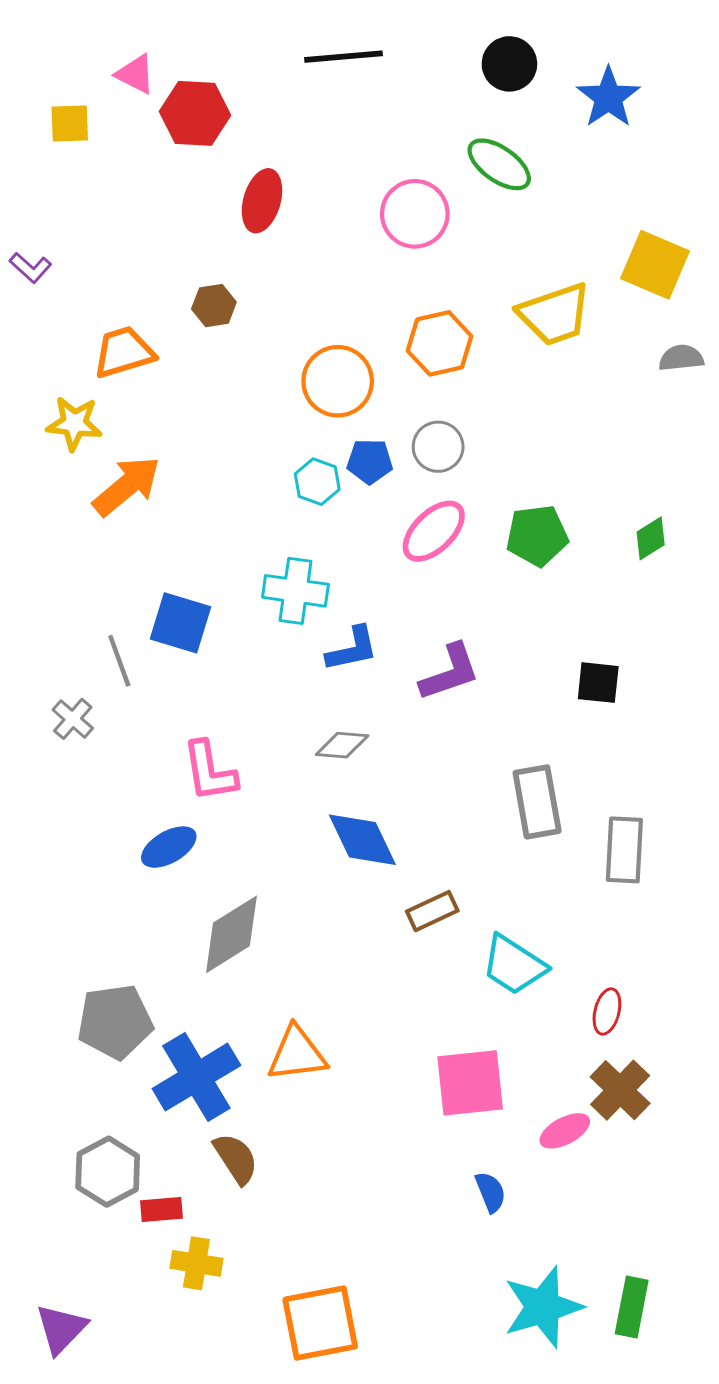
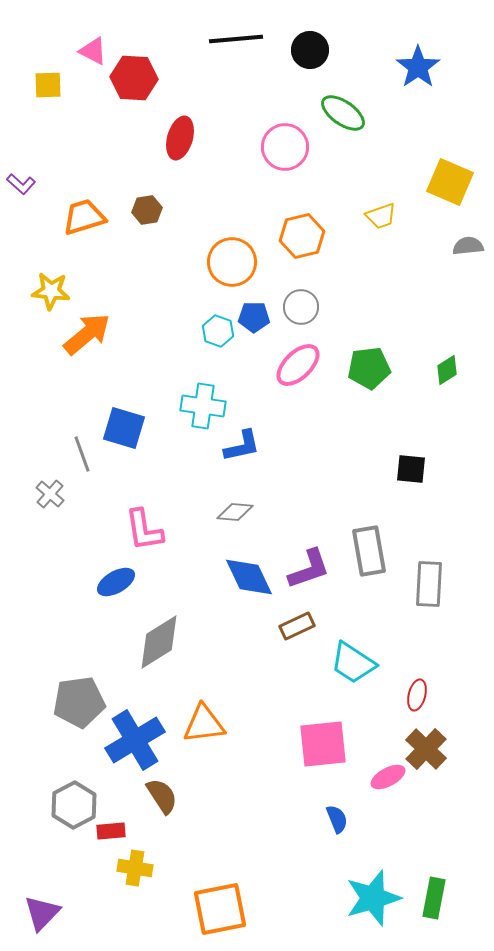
black circle: (509, 64) -> (310, 50), moved
yellow trapezoid: (555, 314) -> (381, 216), size x0.6
orange trapezoid: (124, 352) -> (84, 217), moved
purple L-shape: (450, 672) -> (309, 569), moved

